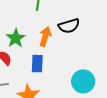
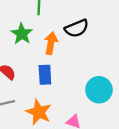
green star: (16, 38) -> (22, 34), moved

